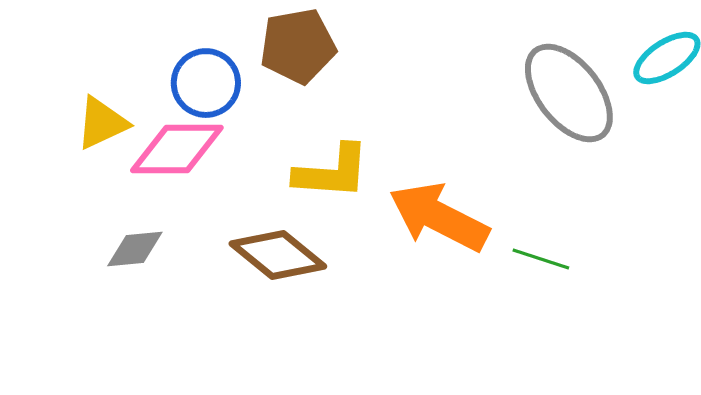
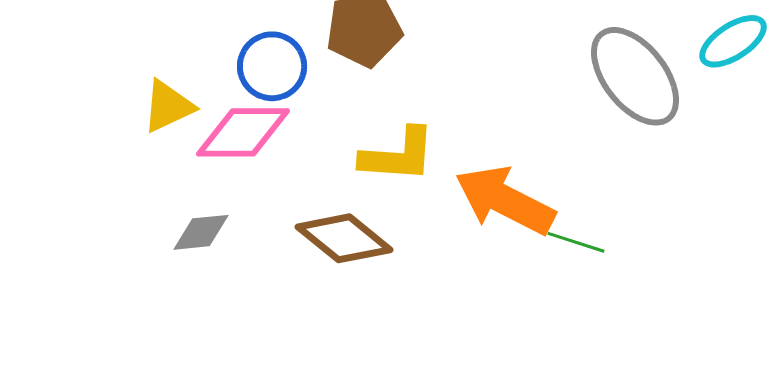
green line: (541, 259) -> (576, 242), moved

